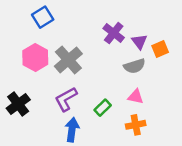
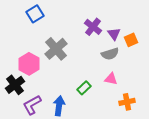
pink hexagon: (35, 58) -> (29, 64), moved
purple L-shape: (66, 99) -> (32, 105), moved
orange cross: (136, 125) -> (127, 102), moved

